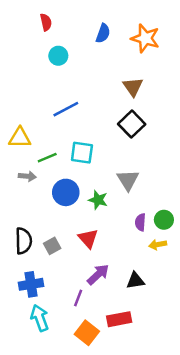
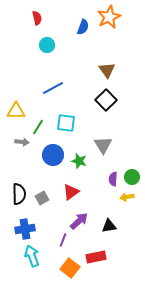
orange star: (145, 38) -> (109, 17), moved, turned 30
green line: (47, 158) -> (38, 127), turned -35
red triangle: (88, 238) -> (71, 192), turned 36

